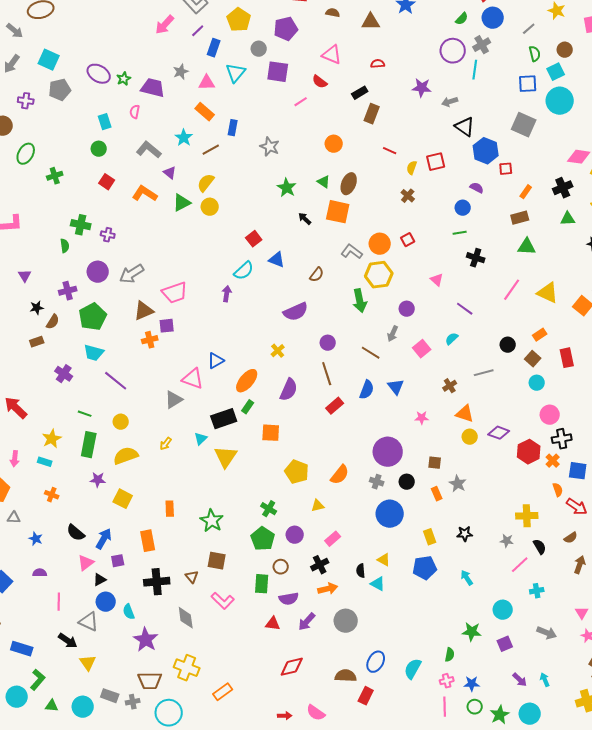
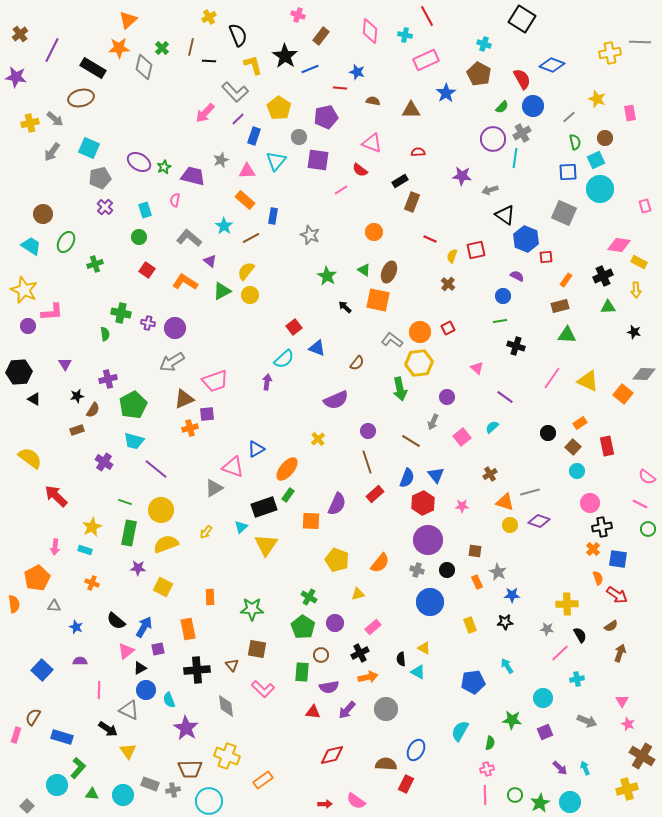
purple cross: (26, 101) -> (105, 207), moved, turned 35
purple circle: (98, 272) -> (175, 328), moved
gray line: (484, 373) -> (530, 492), moved
purple semicircle: (289, 390) -> (337, 504), moved
yellow circle: (121, 422) -> (161, 510), size x1.6
red hexagon: (529, 452) -> (423, 503), moved
green star: (212, 521) -> (252, 609), turned -30
blue pentagon: (425, 568) -> (473, 682), moved
cyan semicircle: (413, 669) -> (460, 731), moved
blue star: (472, 684) -> (512, 595), moved

